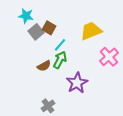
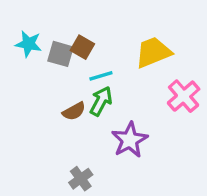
cyan star: (26, 16) -> (28, 44), moved
gray square: (36, 32) -> (61, 54), turned -35
cyan line: (60, 45) -> (101, 76), turned 32

